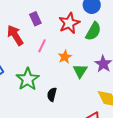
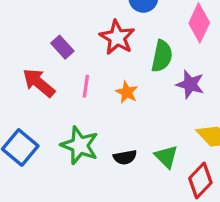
green semicircle: (93, 31) -> (162, 56), moved
green triangle: (80, 71) -> (166, 157), moved
black semicircle: (52, 94) -> (125, 157), turned -96

